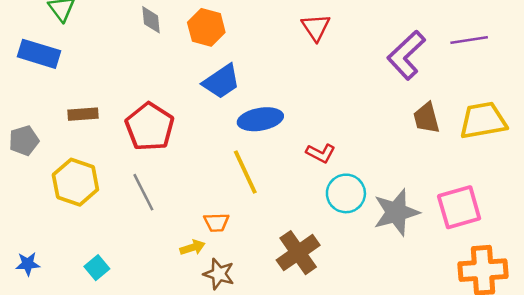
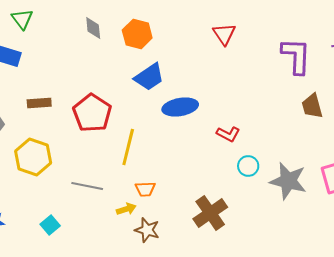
purple L-shape: (406, 55) -> (296, 56), turned 135
yellow line: (245, 172) -> (128, 147), moved, turned 39
gray line: (143, 192) -> (87, 186), moved, turned -52
cyan circle: (346, 193) -> (248, 166), size x0.7
gray star: (396, 212) -> (288, 181), turned 30

